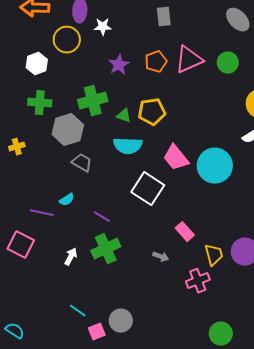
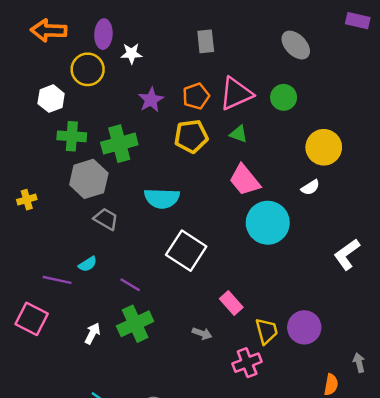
green cross: (40, 103) -> (72, 136), moved
yellow pentagon: (152, 112) -> (191, 136), moved
green triangle: (124, 116) -> (239, 134), moved
pink trapezoid: (176, 158) -> (245, 180), moved

